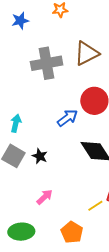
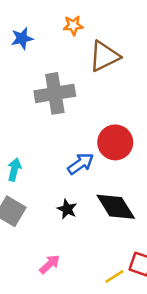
brown triangle: (87, 53) -> (104, 56), moved
black star: (40, 156) -> (67, 209), moved

